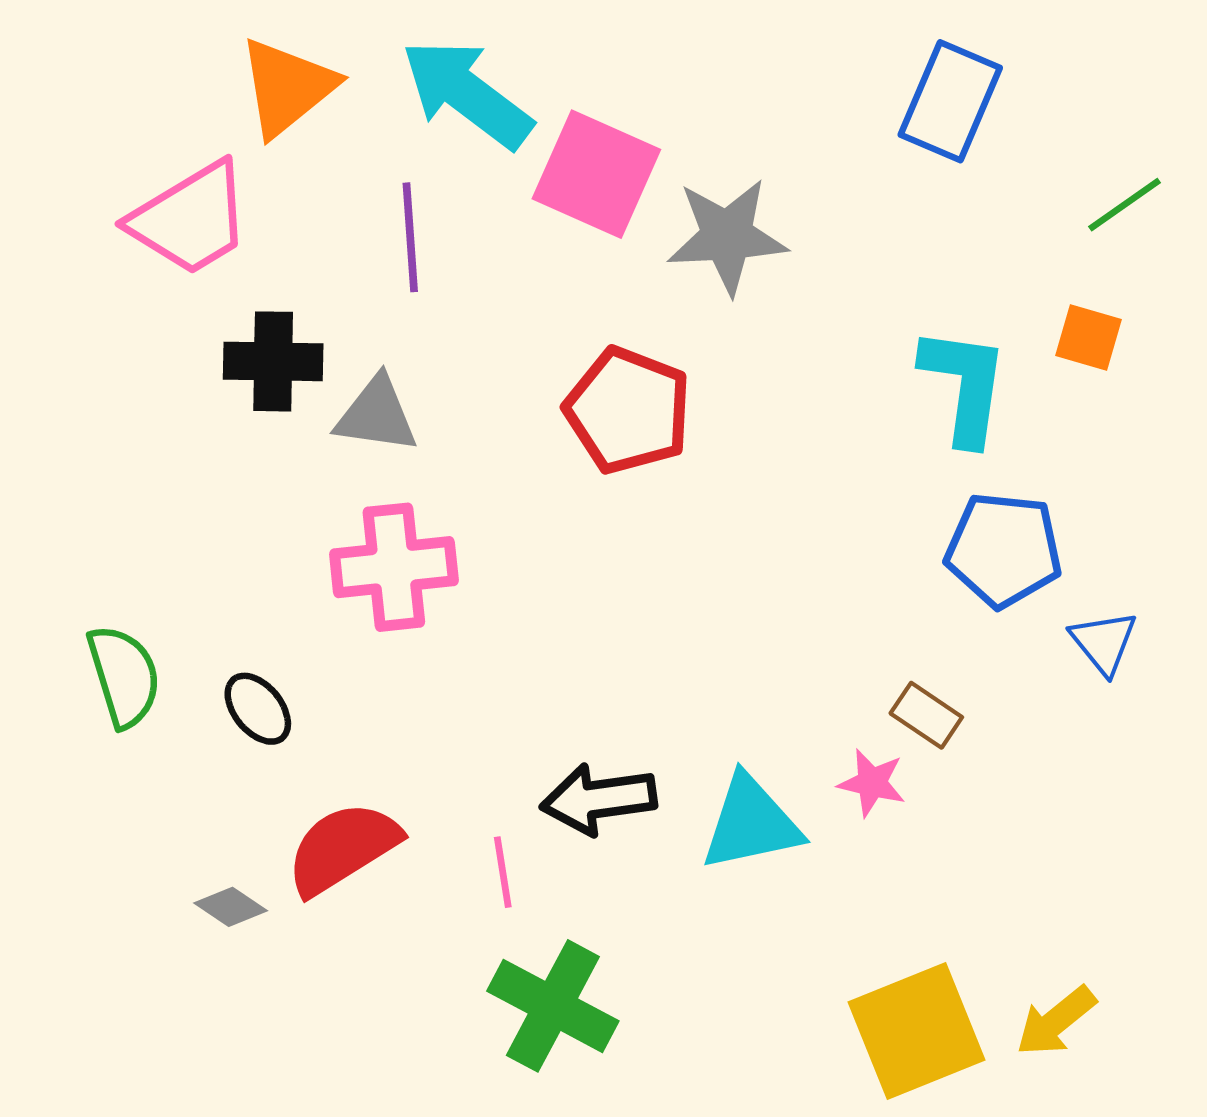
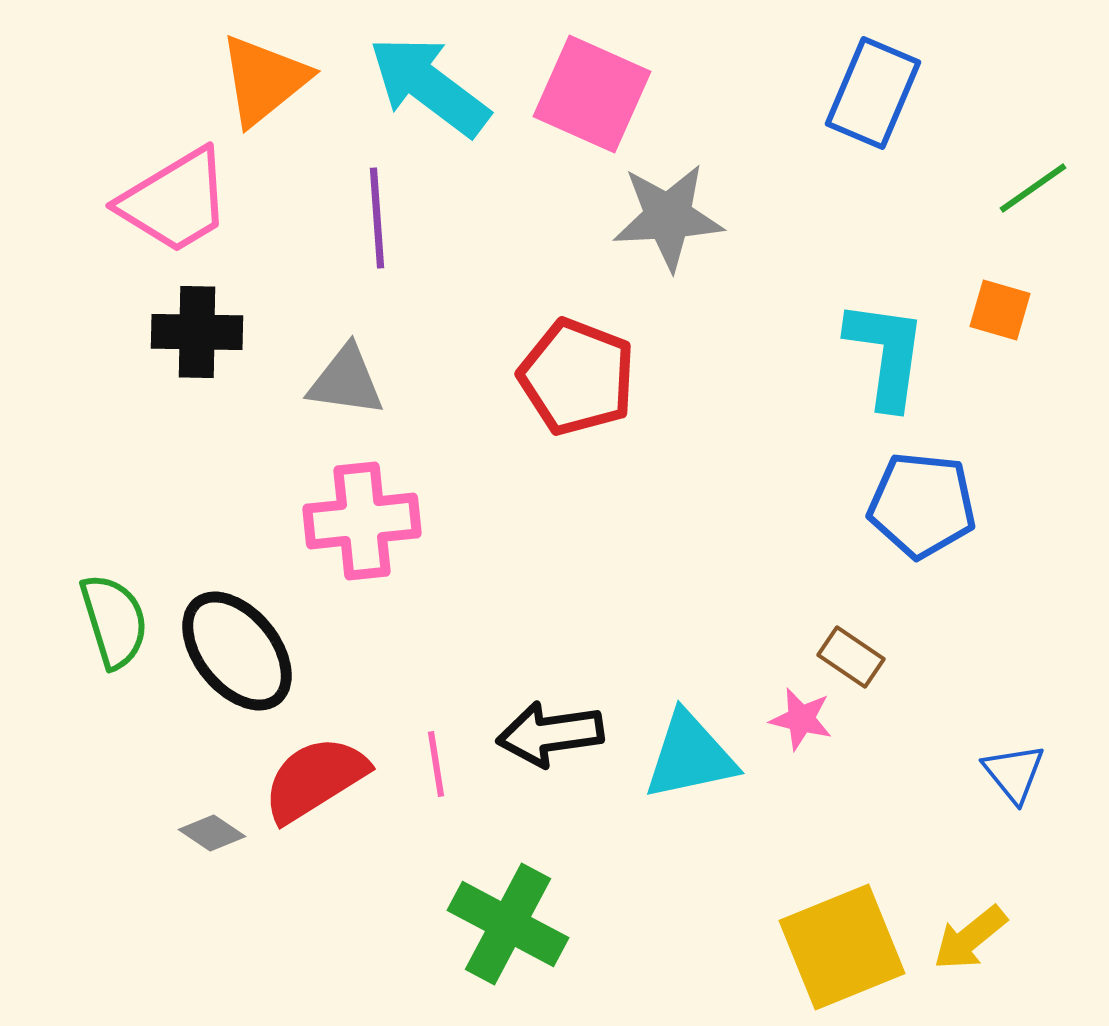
pink square: (596, 174) -> (592, 94), moved
black cross: (273, 361) -> (197, 332), moved
blue triangle: (1104, 642) -> (1014, 773), moved
black ellipse: (258, 709) -> (237, 651), size x1.8
pink line: (503, 872) -> (436, 764), moved

